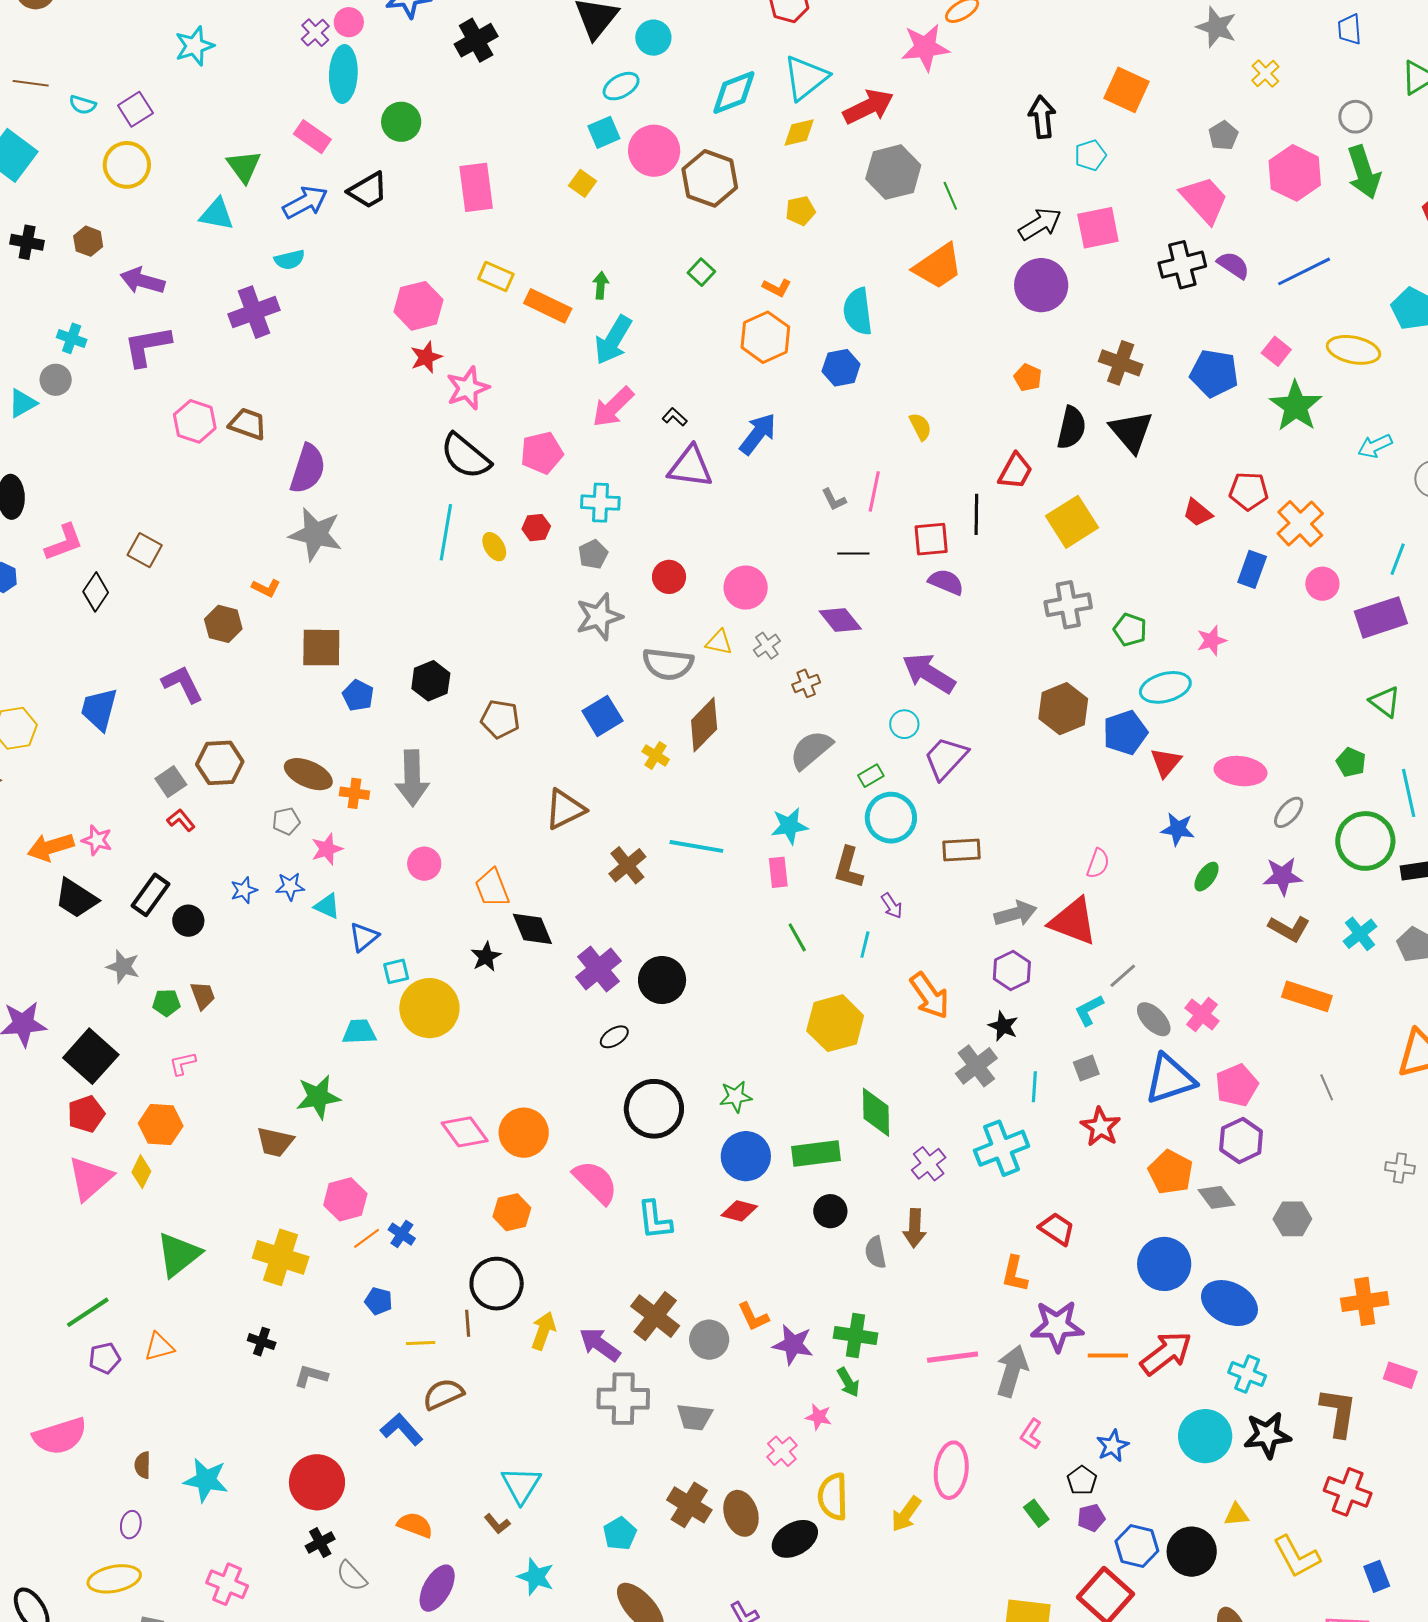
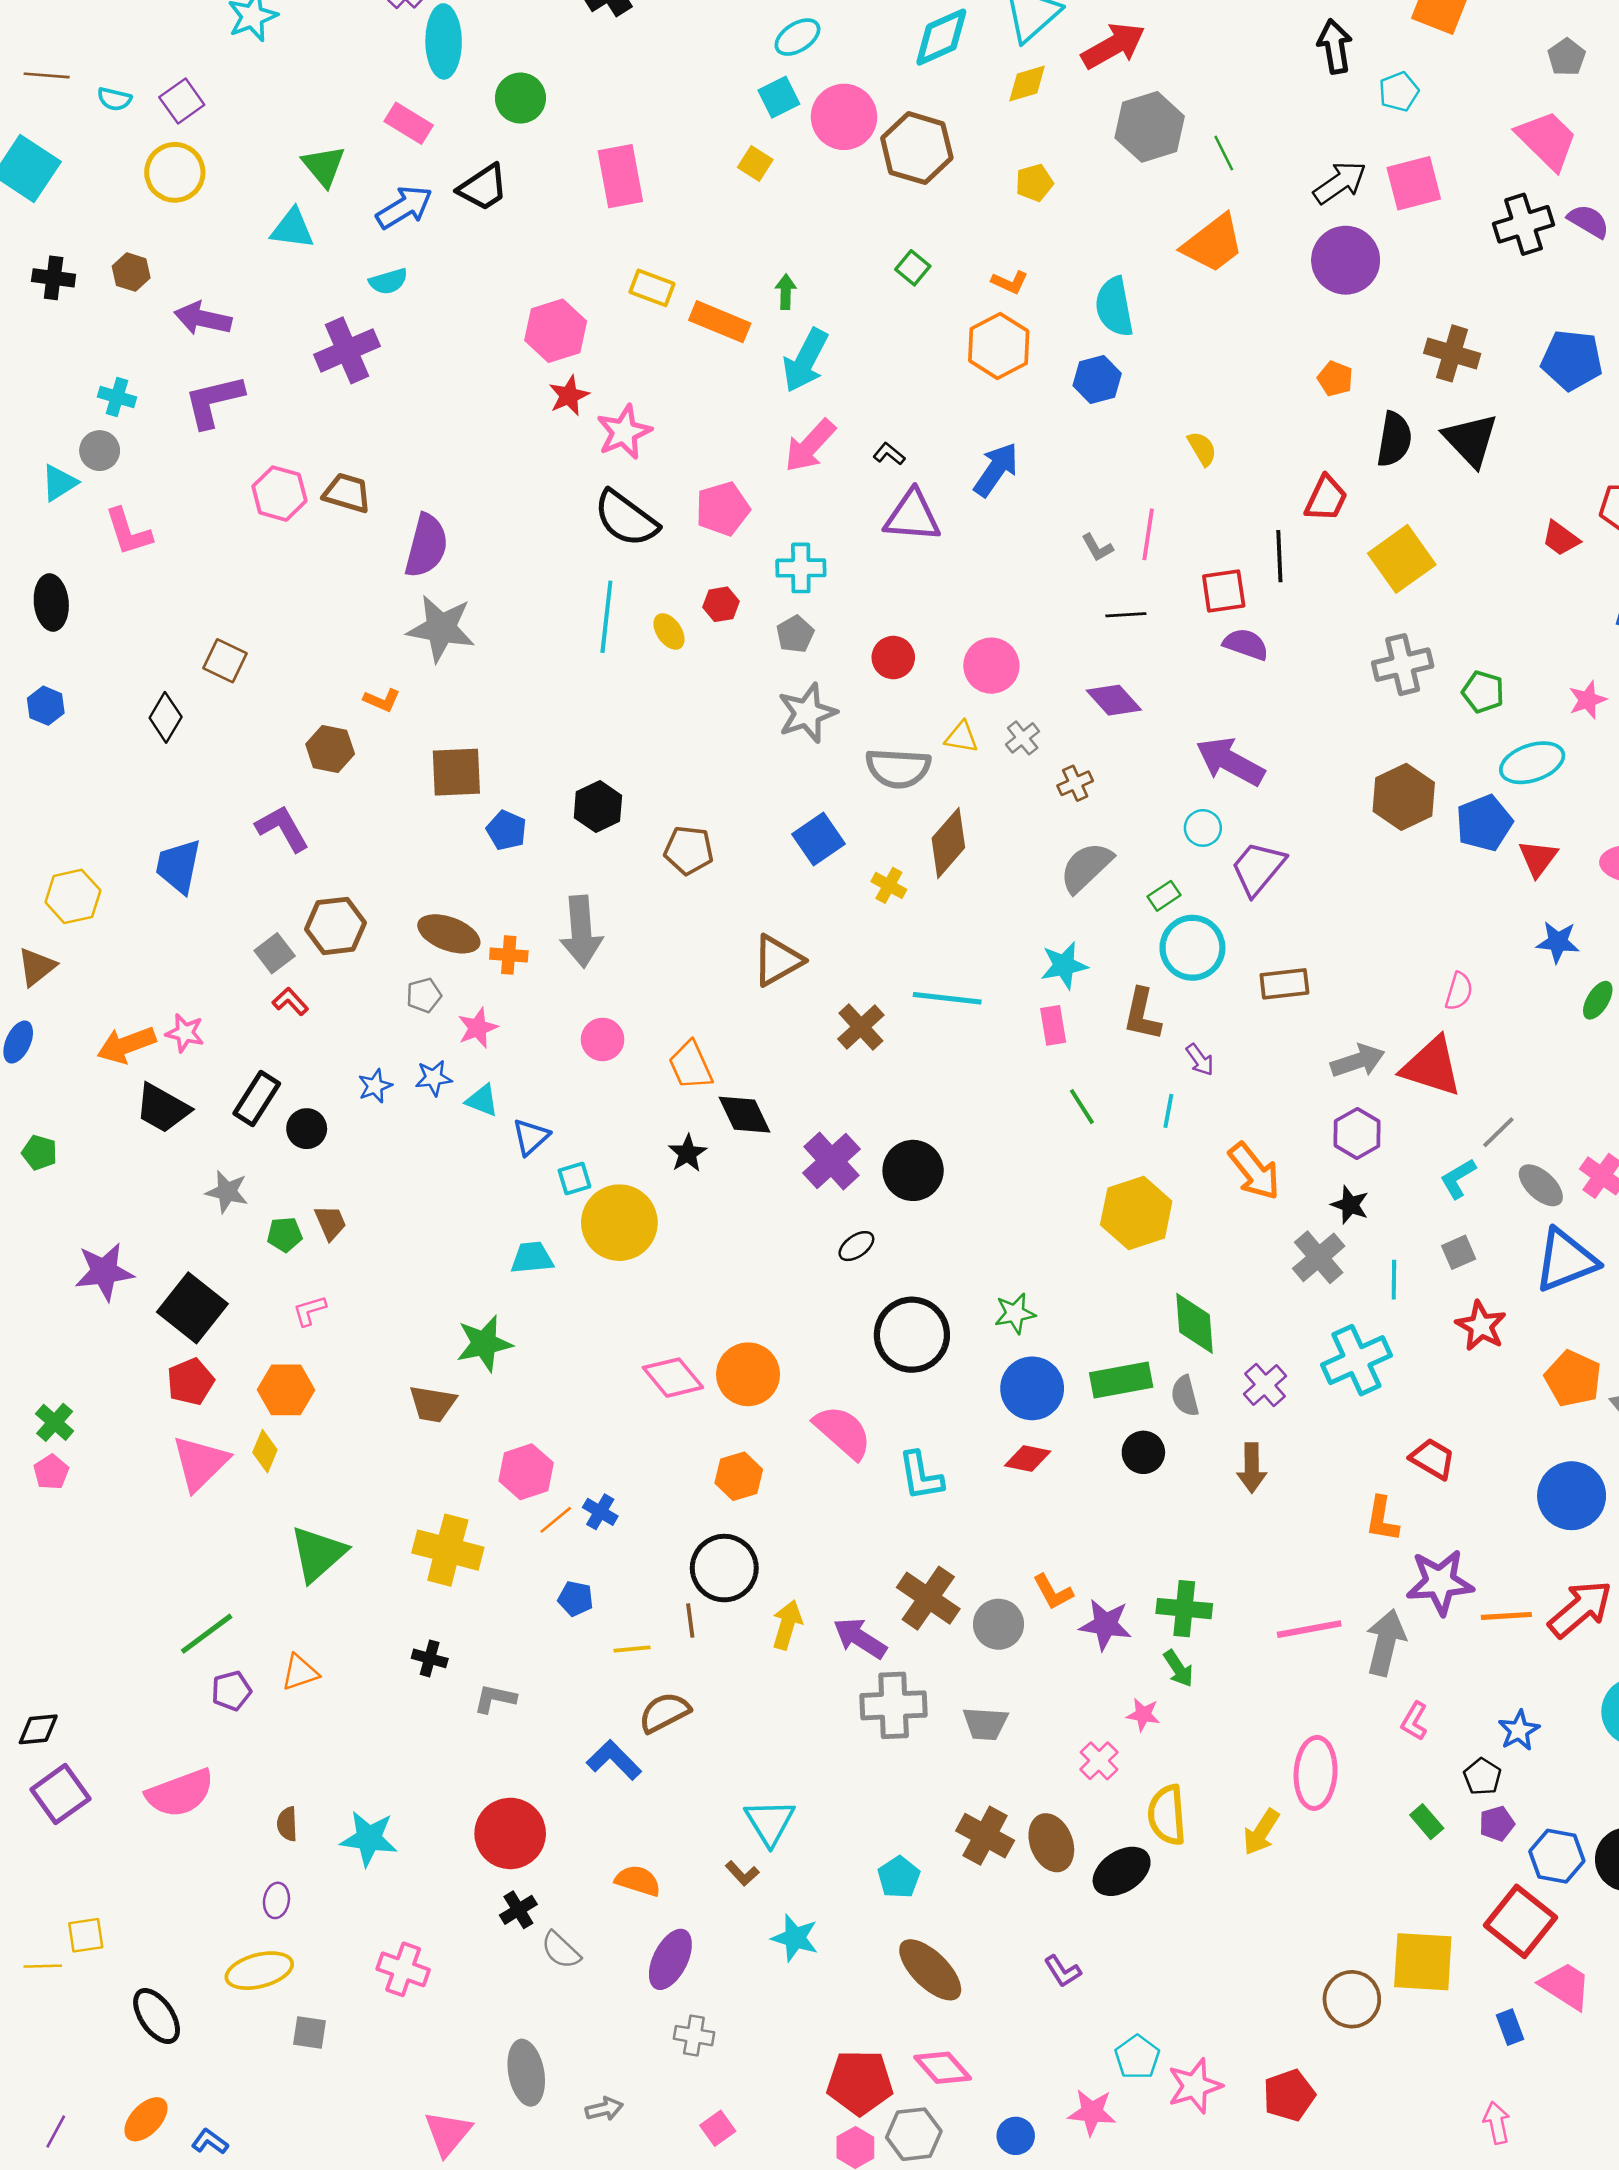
pink L-shape: (64, 542) -> (128, 532), moved, turned 96
gray semicircle: (875, 1252) -> (1185, 1396), moved

